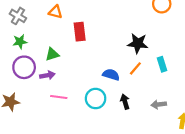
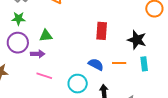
red rectangle: (80, 32) -> (102, 31), moved
black star: (138, 43) -> (137, 40), moved
orange line: (135, 68) -> (119, 63), turned 40

